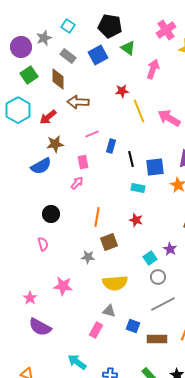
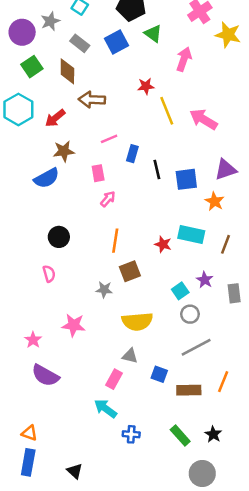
pink arrow: (77, 183) -> (108, 199), moved
cyan rectangle: (138, 188) -> (191, 234), moved, size x1.5
cyan arrow: (77, 362) -> (105, 409), moved

